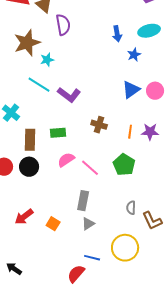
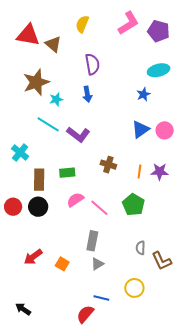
purple semicircle: (63, 25) -> (92, 64), moved
blue arrow: (117, 34) -> (87, 94), moved
yellow circle: (125, 248) -> (134, 288), size x0.7

